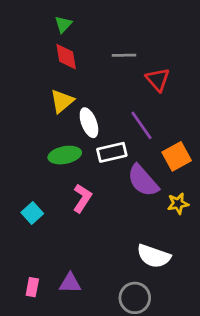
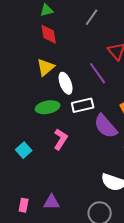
green triangle: (63, 24) -> (47, 10), turned 32
gray line: (124, 55) -> (92, 17), moved, turned -54
purple line: (142, 125) -> (98, 73), moved

